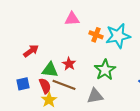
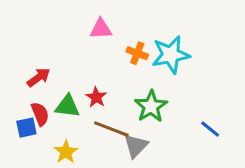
brown line: (64, 85) -> (111, 129), moved
red semicircle: (45, 86) -> (40, 114), moved
gray triangle: (95, 96) -> (136, 146), turned -36

